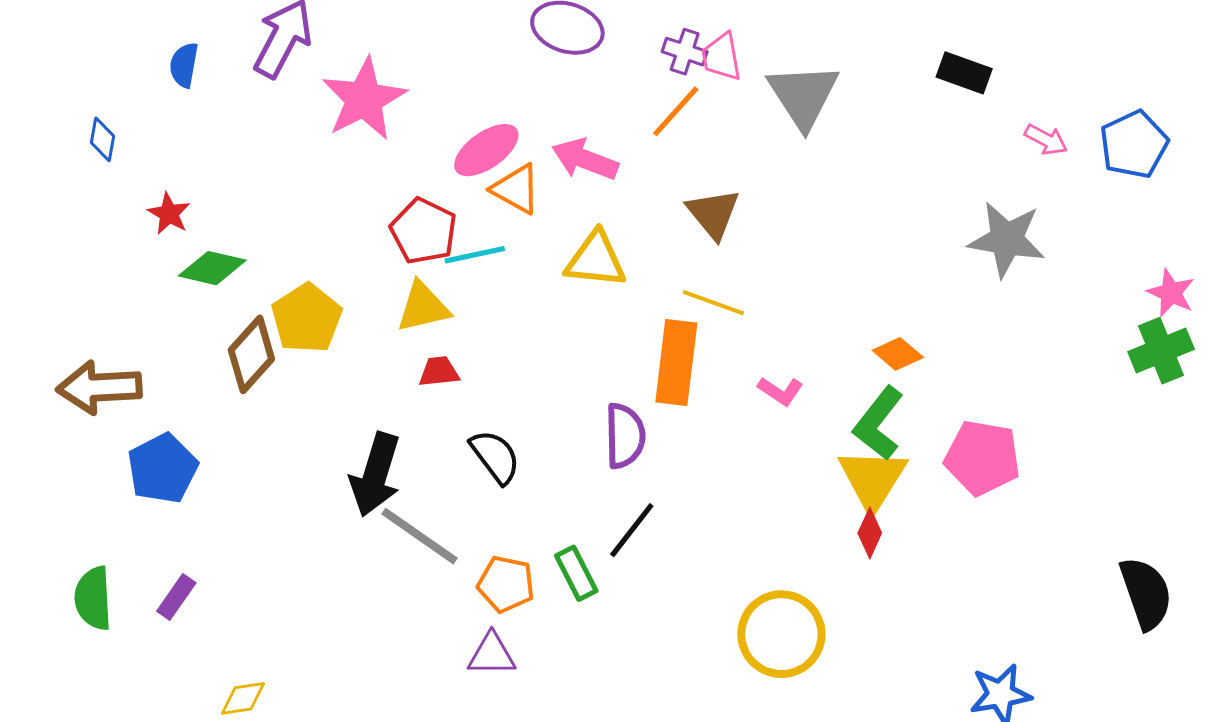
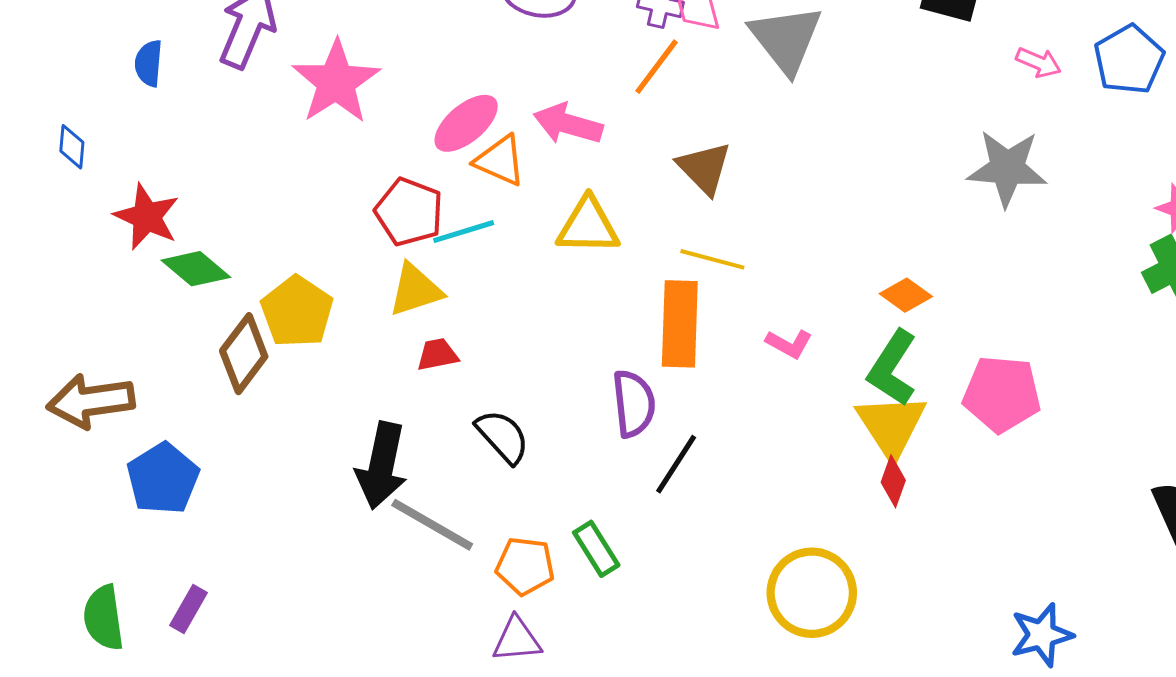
red star: (169, 214) -> (147, 217), size x1.5
green diamond: (212, 268) -> (196, 269), turned 32
black line: (632, 530) -> (676, 464), moved

